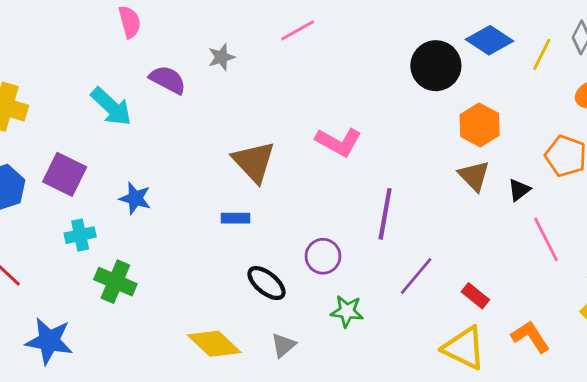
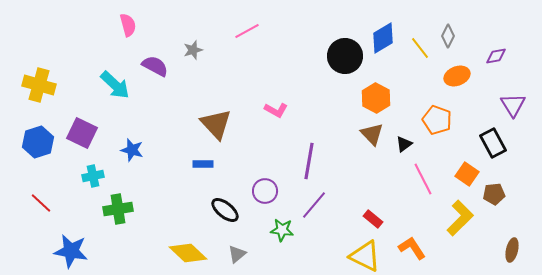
blue diamond: (490, 40) -> (383, 38), turned -64
yellow line: (542, 54) -> (420, 48), turned -65
pink L-shape: (338, 142) -> (276, 110), size x0.7
purple line: (416, 276) -> (314, 205), moved
green cross: (115, 282) -> (118, 209), turned -32

